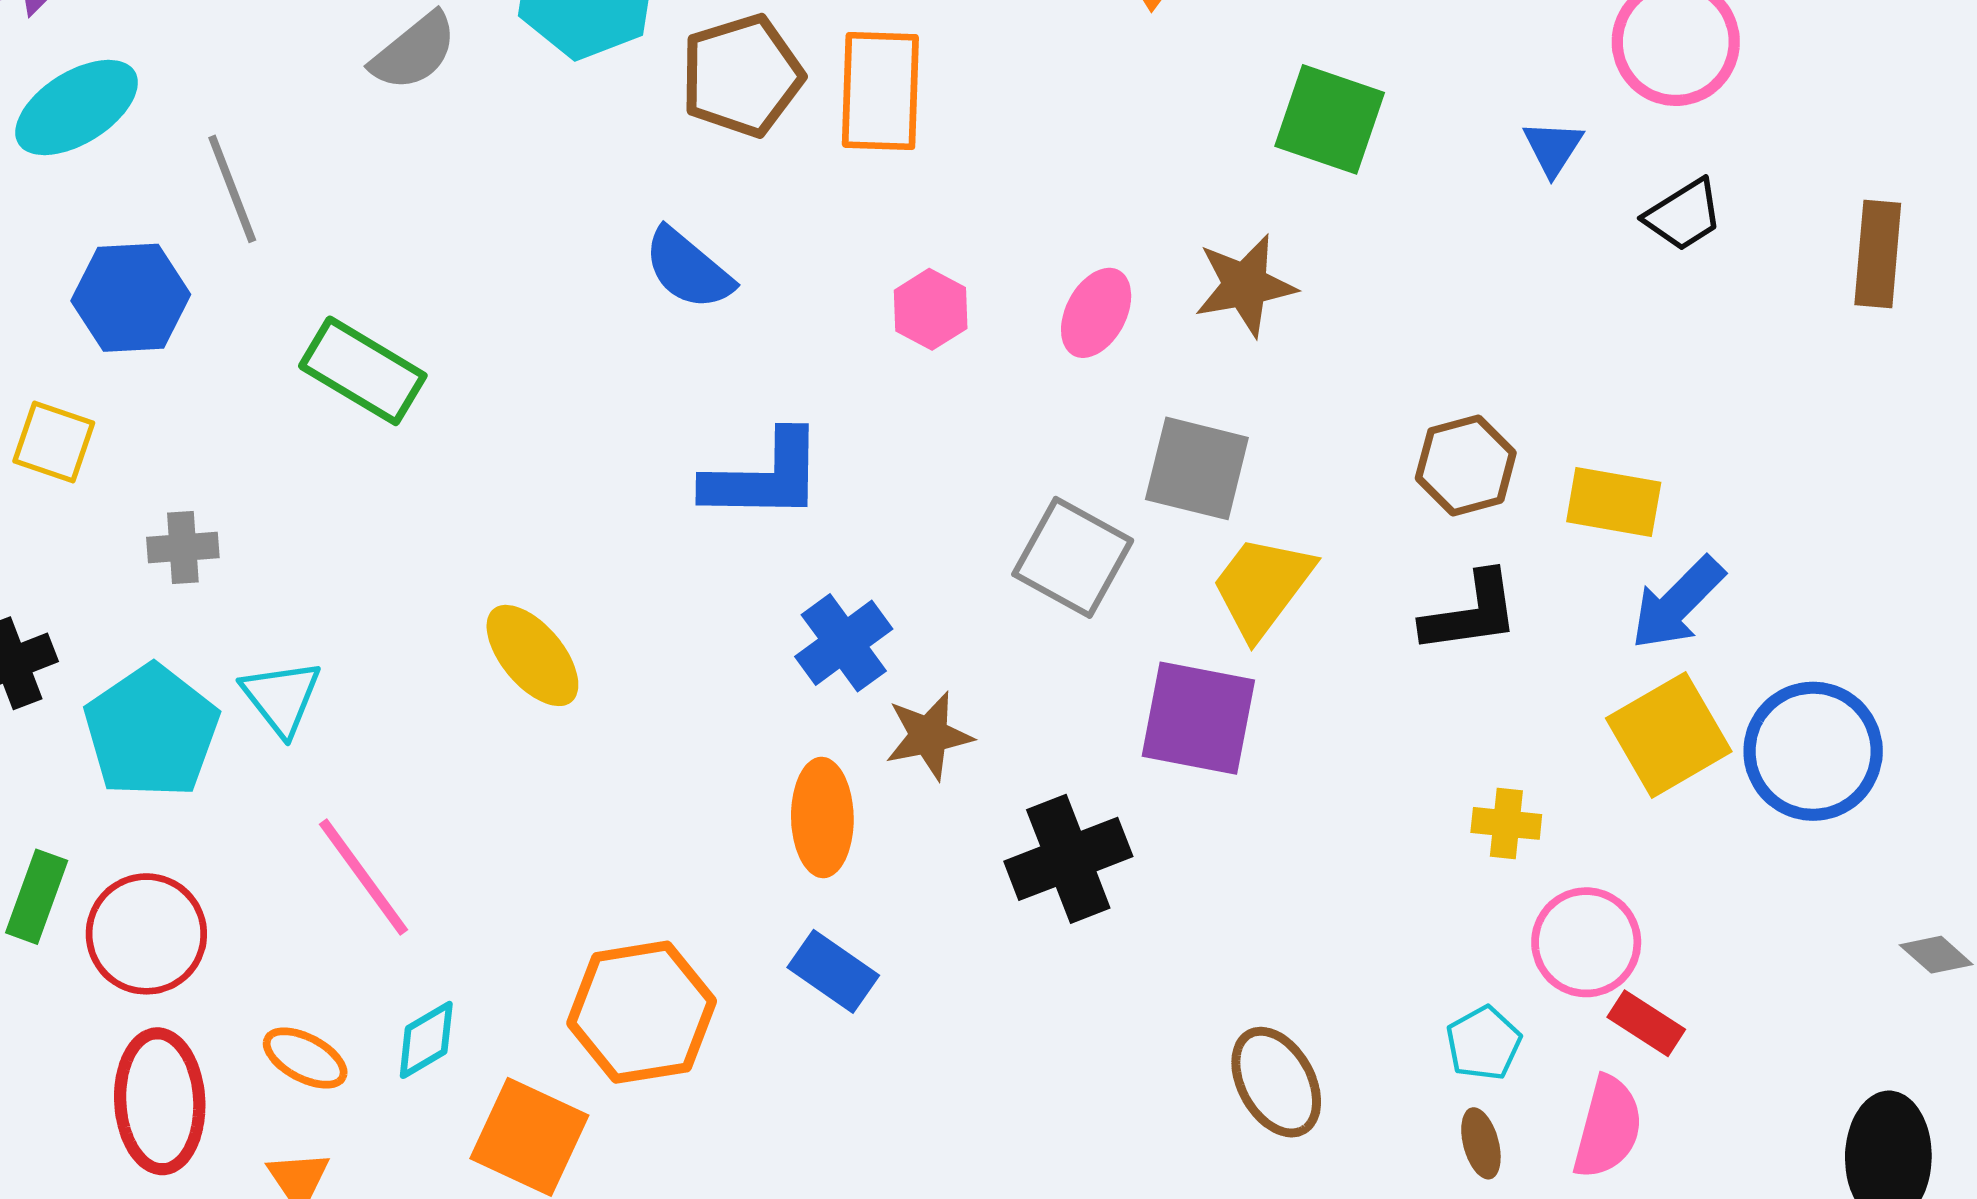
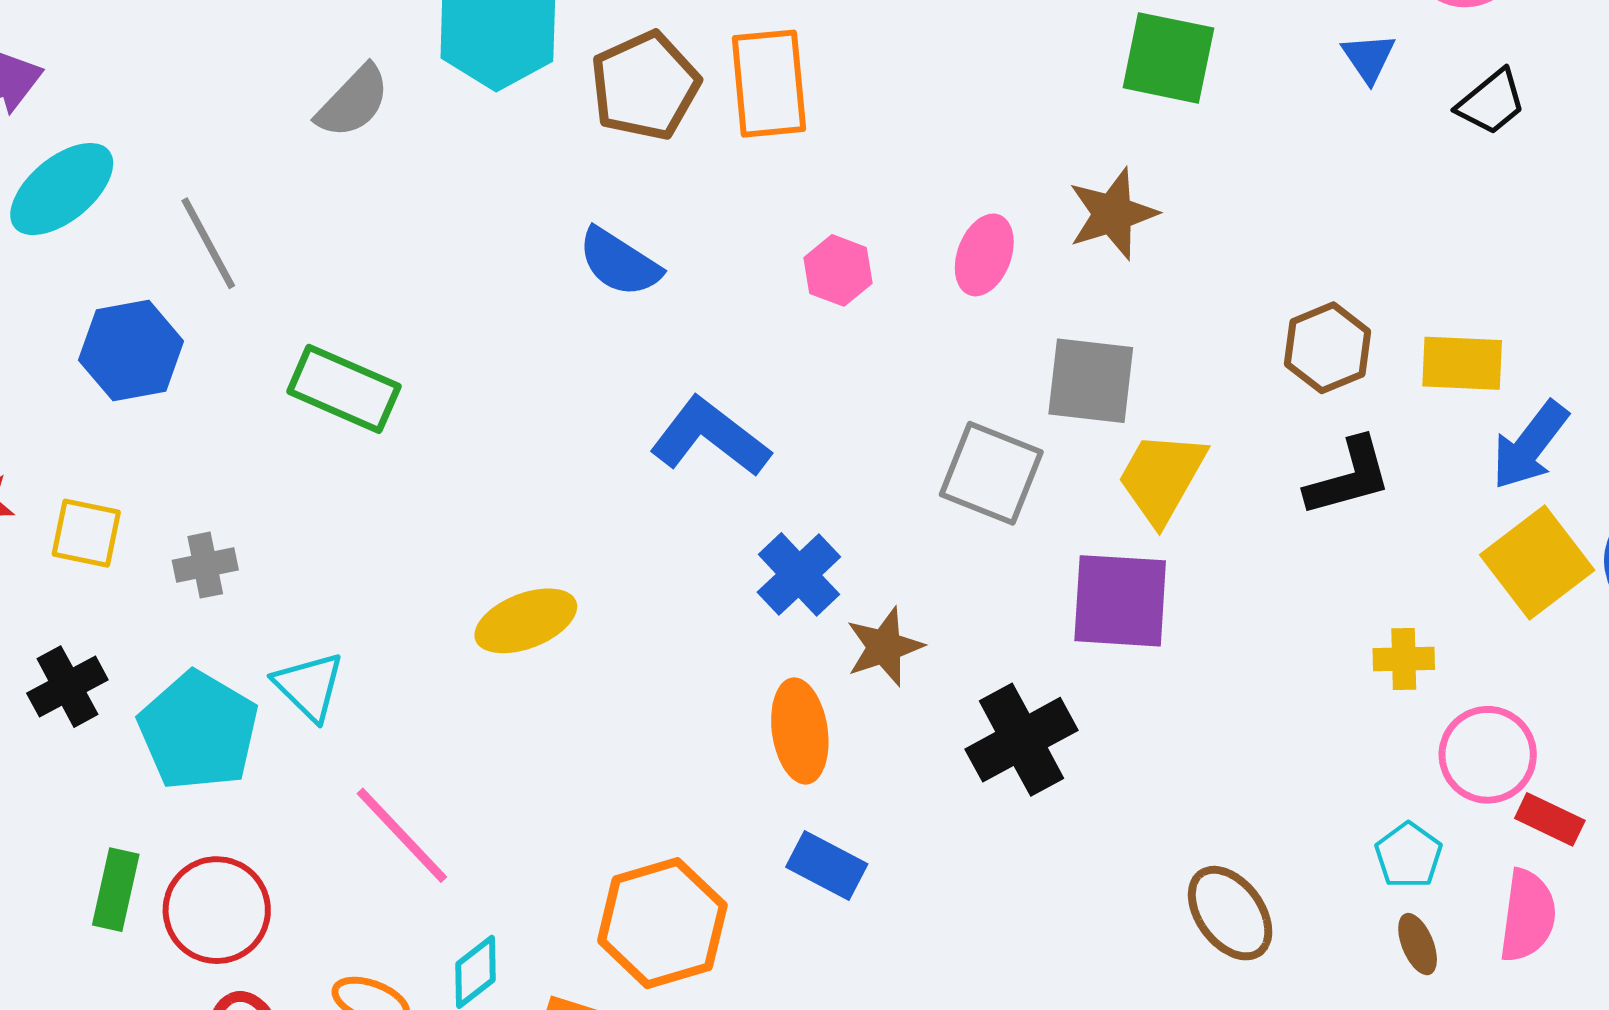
yellow square: (54, 442) -> (86, 533), moved
blue L-shape: (764, 477) -> (710, 437), turned -136
yellow ellipse: (532, 655) -> (526, 621), turned -64

